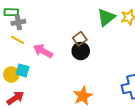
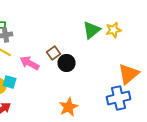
brown square: (80, 39) -> (54, 53), moved

